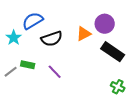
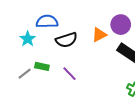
blue semicircle: (33, 21) -> (47, 21), turned 30

